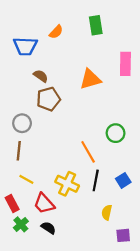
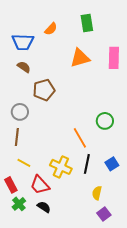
brown semicircle: (41, 76) -> (24, 67), moved
orange triangle: (90, 79) -> (80, 58), moved
purple square: (123, 235) -> (104, 214), moved, turned -32

